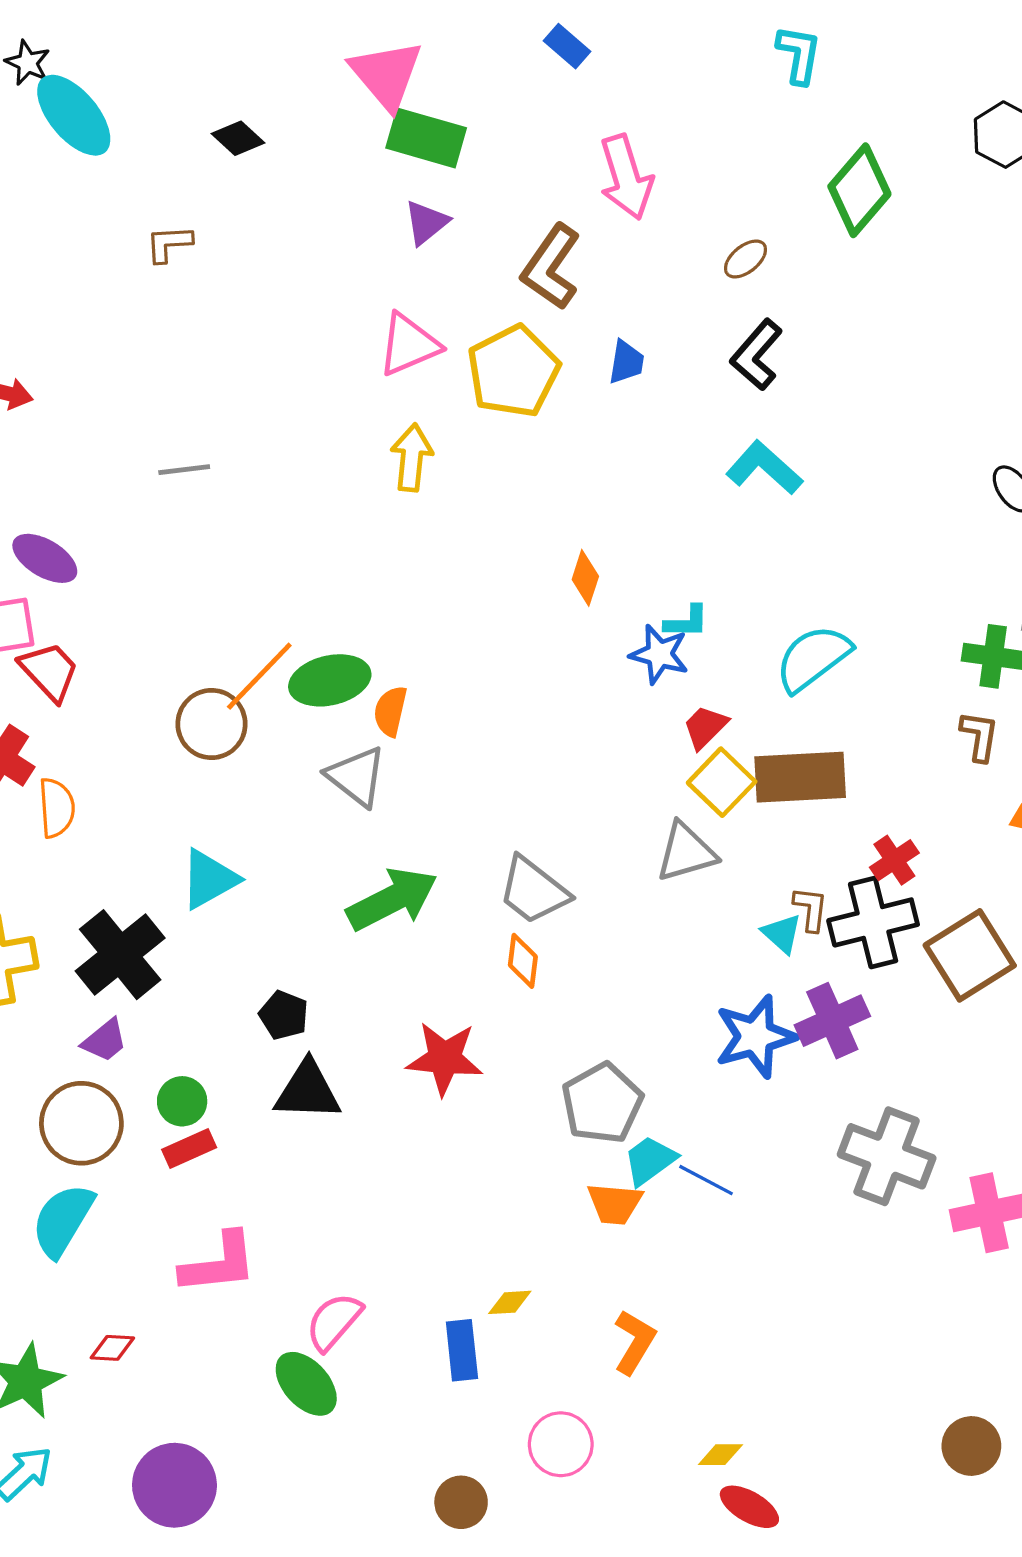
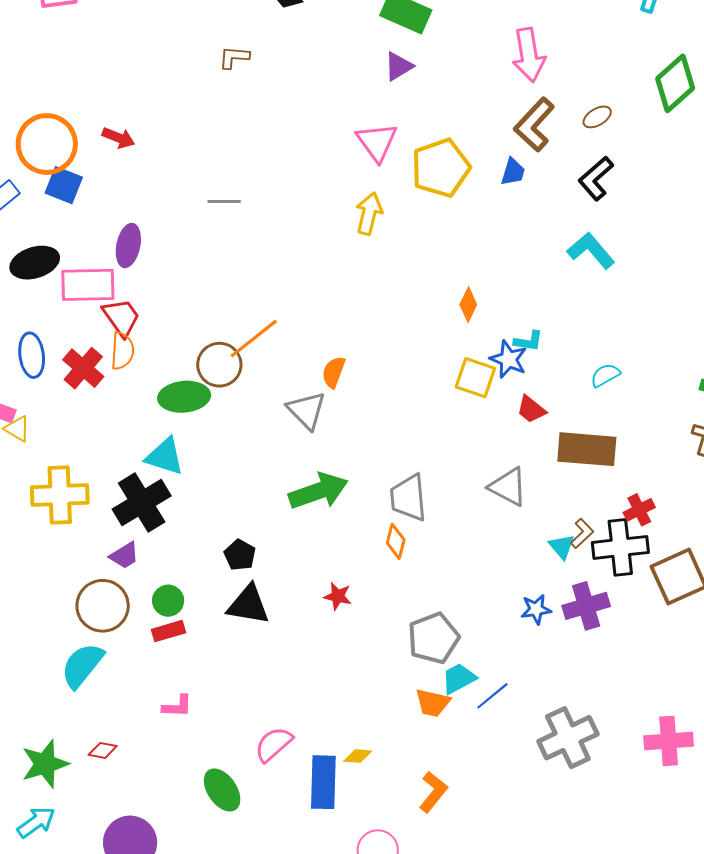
brown L-shape: (551, 267) -> (534, 125), moved
pink triangle: (409, 345) -> (377, 142), turned -51
purple ellipse: (45, 558) -> (128, 246), turned 63
cyan semicircle: (813, 658) -> (605, 375), size x0.6
green ellipse: (330, 680) -> (184, 397), moved
red trapezoid: (705, 727) -> (531, 409), turned -104
yellow square: (722, 782) -> (475, 378), moved, turned -33
orange semicircle: (57, 808) -> (122, 351), moved
gray triangle: (686, 852) -> (508, 487), turned 36
cyan triangle: (209, 879) -> (165, 456), moved, turned 39
gray trapezoid: (533, 891) -> (408, 498), turned 39
brown L-shape: (811, 909) -> (582, 533), turned 32
blue star: (755, 1037) -> (536, 609), size x0.6
red star: (445, 1058) -> (338, 596), size x0.6
gray cross: (887, 1156) -> (568, 738), moved, turned 36
blue line: (706, 1180) -> (492, 696), turned -75
pink L-shape: (219, 1263) -> (177, 706), size x0.6
pink semicircle: (334, 1322) -> (274, 744), moved
blue rectangle: (462, 1350) -> (323, 782), size x1.4

